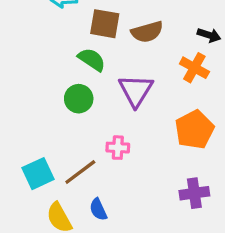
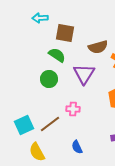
brown semicircle: (147, 32) -> (98, 47), moved
blue semicircle: (98, 209) -> (77, 147), moved

